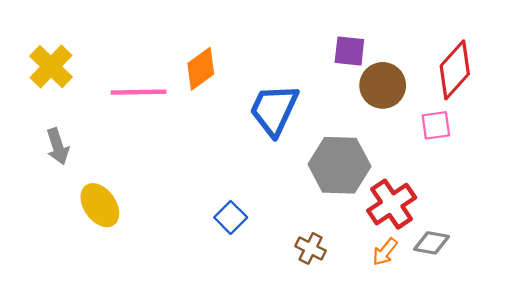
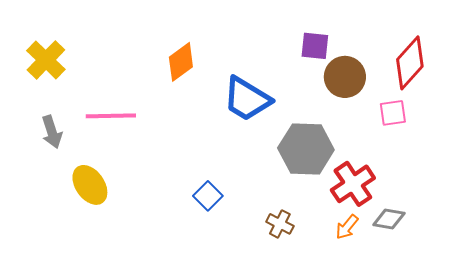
pink line: (139, 92) -> (111, 116), moved
blue trapezoid: (274, 110) -> (247, 99), turned -84

